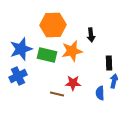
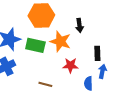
orange star: (72, 51) -> (60, 41), turned 30
red star: (73, 83) -> (70, 65), moved

